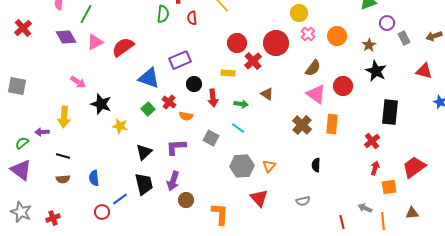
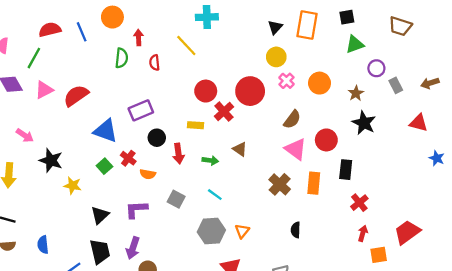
black rectangle: (390, 112) -> (346, 170), moved, size x0.7
cyan line: (238, 128) -> (215, 195), moved

